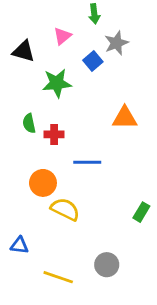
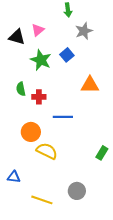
pink triangle: (62, 36) -> (38, 30), moved
blue square: (93, 61) -> (67, 55), moved
green star: (57, 83) -> (41, 60), turned 30

